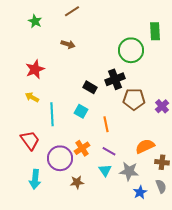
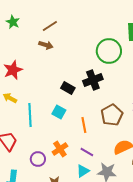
brown line: (72, 11) -> (50, 26), moved
brown pentagon: (134, 99) -> (112, 115), moved, turned -30
purple circle: (60, 158) -> (38, 159), size x0.6
cyan triangle: (105, 170) -> (83, 171), turned 32

